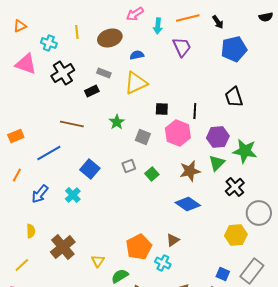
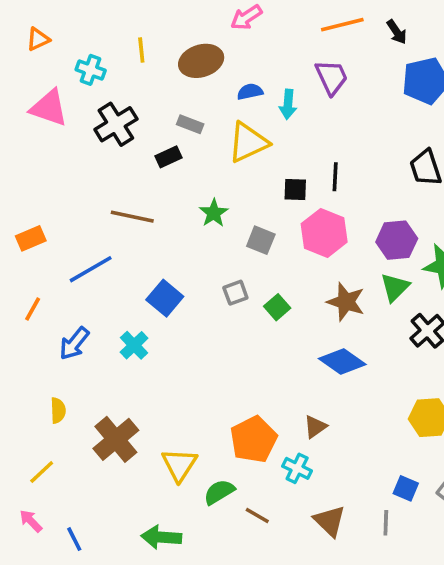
cyan arrow: (158, 26) -> (288, 104), moved
black line: (195, 111) -> (335, 177), moved
brown star: (190, 171) -> (346, 302), turned 30
yellow triangle: (98, 261) -> (179, 465), size x1.5

